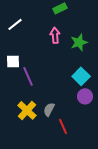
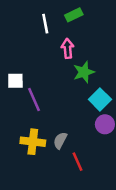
white line: (15, 24) -> (45, 24), moved, turned -63
green star: (79, 42) -> (84, 72), moved
yellow cross: (27, 110) -> (33, 142), turned -36

